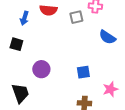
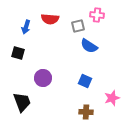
blue semicircle: (107, 37) -> (89, 46), moved
blue square: (83, 72) -> (85, 81), turned 32

